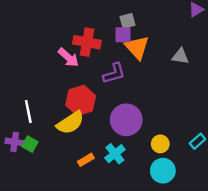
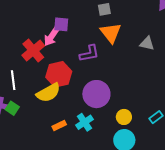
purple square: (123, 35) -> (61, 24), moved
red cross: (87, 42) -> (33, 51), moved, turned 35
pink arrow: (68, 58) -> (51, 37), turned 78

